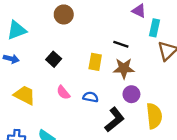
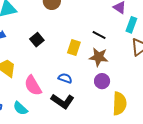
pink semicircle: (63, 93) -> (33, 86), moved, size x1.5
black L-shape: (115, 120) -> (63, 101), moved, turned 65

